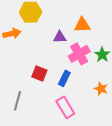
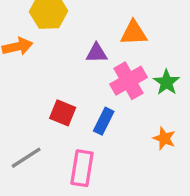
gray line: (17, 101) -> (26, 158), turned 42
pink rectangle: (65, 107) -> (82, 168), moved, turned 40

